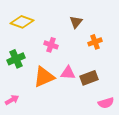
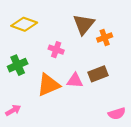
brown triangle: (76, 22) -> (84, 24), size x1.5
orange cross: (95, 42) -> (105, 37), moved
brown rectangle: (89, 78) -> (98, 74), moved

